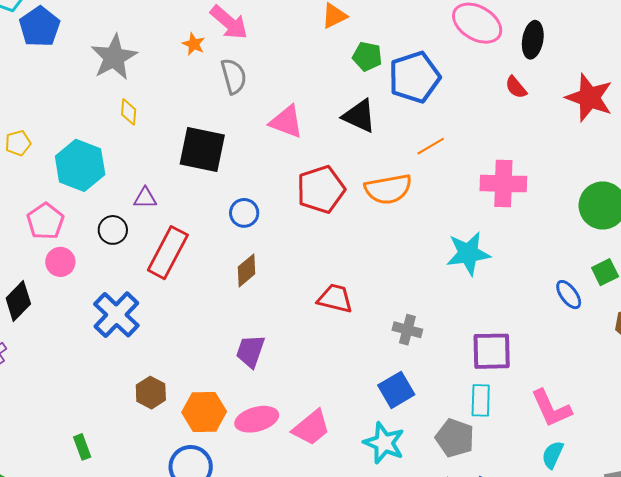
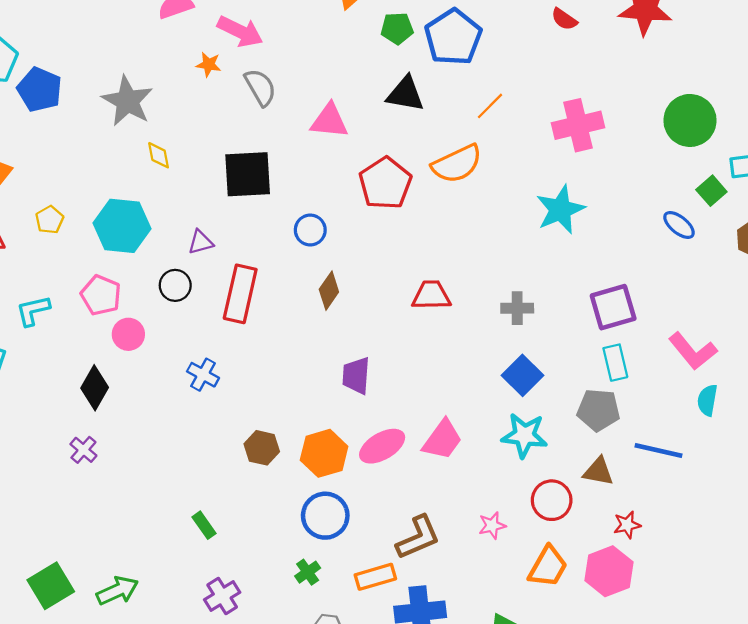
blue cross: (116, 315) -> (203, 375), size x0.6

